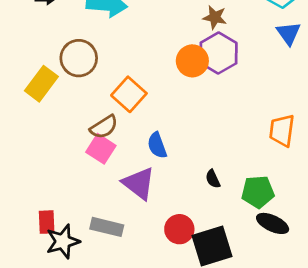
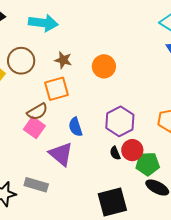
brown star: (215, 17) -> (63, 60), moved
purple hexagon: (218, 53) -> (120, 121), moved
orange square: (129, 94) -> (57, 89), turned 30
red circle: (179, 229) -> (132, 150), moved

